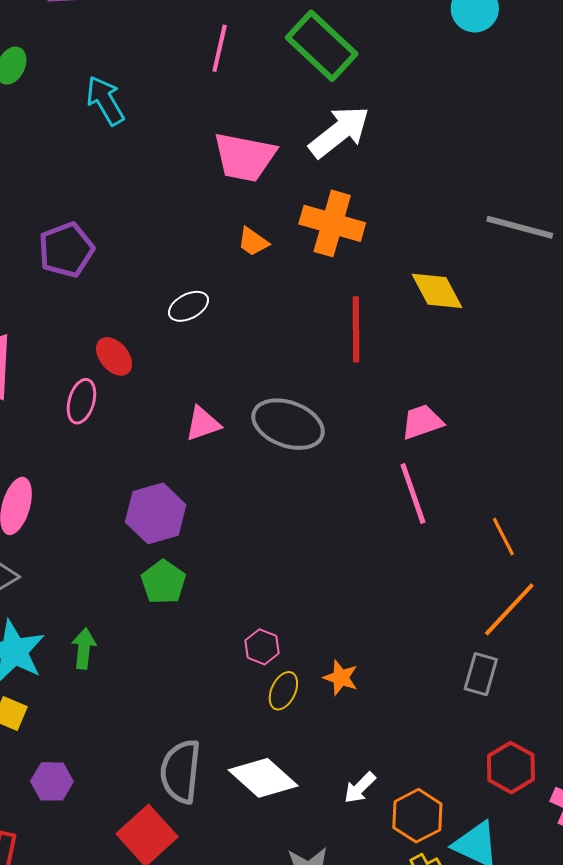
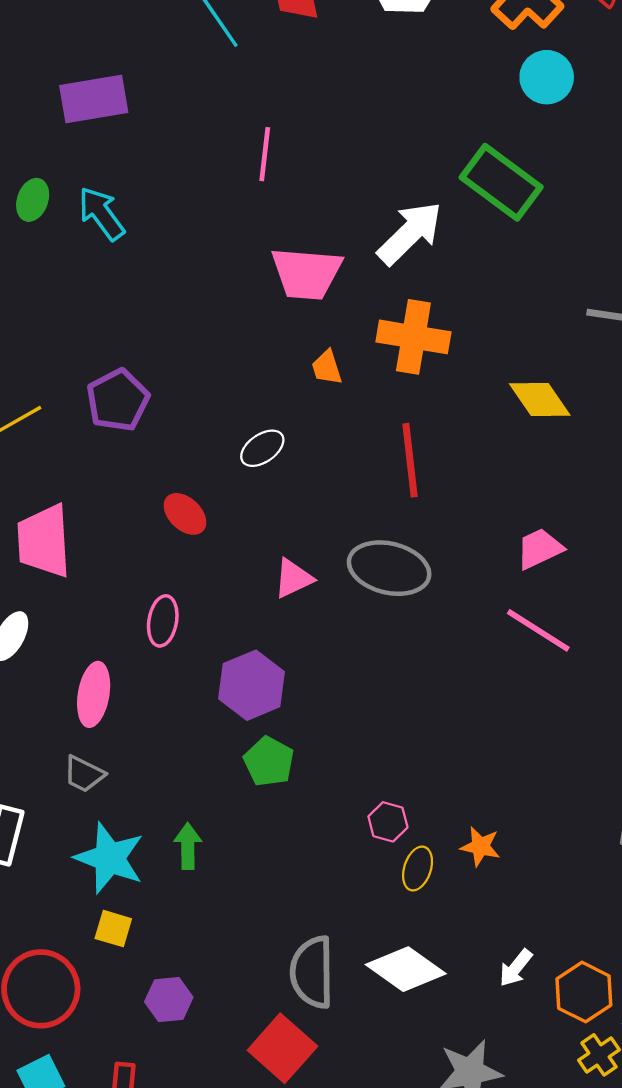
green rectangle: (322, 46) -> (501, 182), moved
cyan arrow: (105, 101) -> (101, 214), moved
orange trapezoid: (253, 242) -> (327, 367), turned 44
red line: (356, 329) -> (410, 460), moved
pink ellipse: (81, 401) -> (163, 621), moved
pink line: (413, 493) -> (538, 630), turned -32

